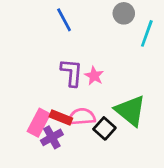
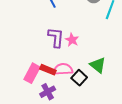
green triangle: (130, 111) -> (98, 65), size x0.7
purple cross: (52, 137) -> (48, 92), moved

